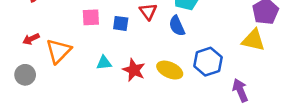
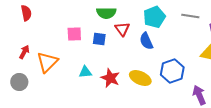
red arrow: (31, 39) -> (24, 52), turned 144

